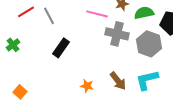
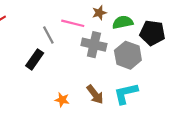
gray line: (49, 16) -> (48, 35), moved

